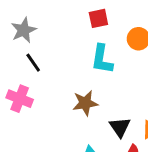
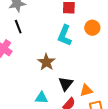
brown star: (85, 103) -> (46, 62), turned 30

